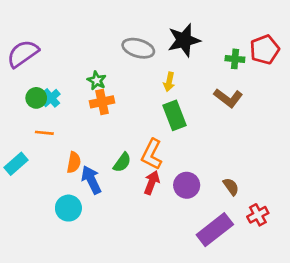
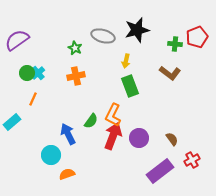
green star: (97, 80) -> (75, 48), moved
orange line: (44, 133) -> (33, 99), turned -72
orange semicircle: (74, 162) -> (67, 174), moved, turned -119
red arrow: (152, 183) -> (113, 136), size x1.5

